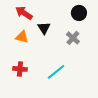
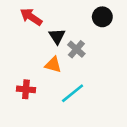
orange triangle: (22, 37) -> (53, 65), moved
gray cross: (73, 38) -> (76, 49), moved

